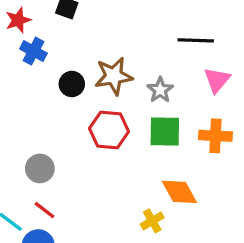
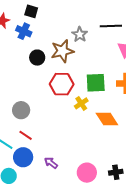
blue cross: (33, 51) -> (24, 31), moved
gray star: (160, 90) -> (80, 34), moved
yellow cross: (152, 221) -> (81, 103), moved

